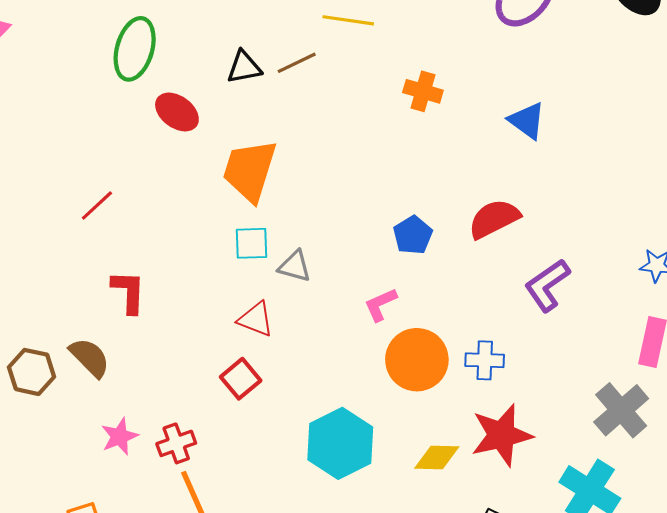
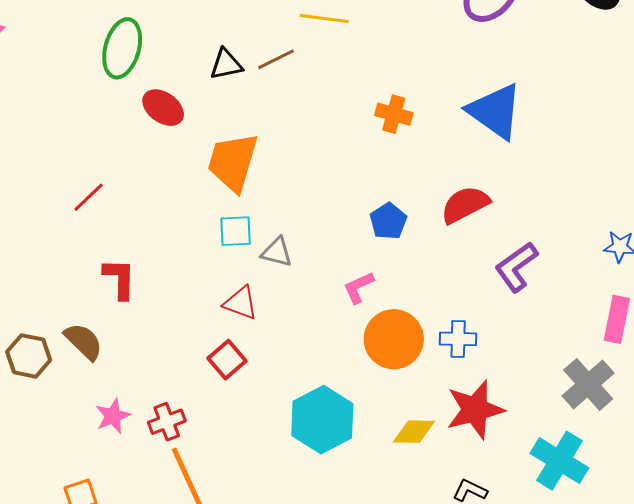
orange cross: (423, 91) -> (394, 114), moved
blue triangle: (527, 121) -> (495, 111), size x1.6

